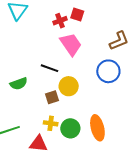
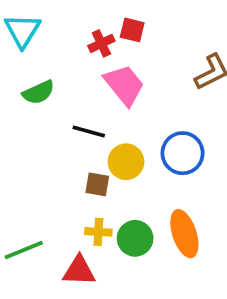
blue circle: (108, 71) -> (183, 153), moved
green semicircle: (19, 84) -> (39, 92), moved
brown square: (52, 97) -> (97, 184), turned 32

